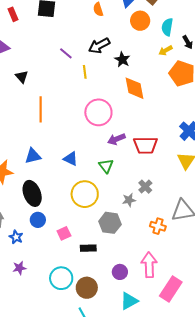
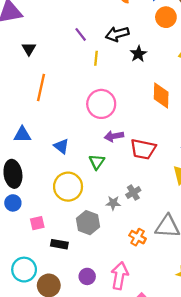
orange diamond: (134, 88) -> (161, 95), moved

